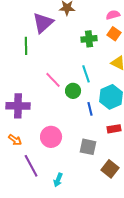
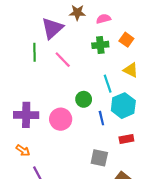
pink semicircle: (113, 15) -> (103, 19), moved
cyan line: (86, 74) -> (108, 84), moved
pink line: (53, 80) -> (63, 60), moved
pink circle: (51, 137) -> (61, 119), moved

